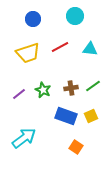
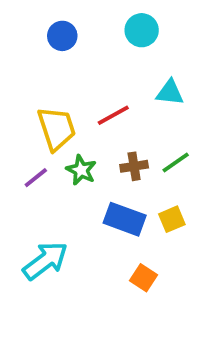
red line: (60, 47) -> (113, 115), moved
yellow trapezoid: (28, 53) -> (57, 128), moved, turned -90

